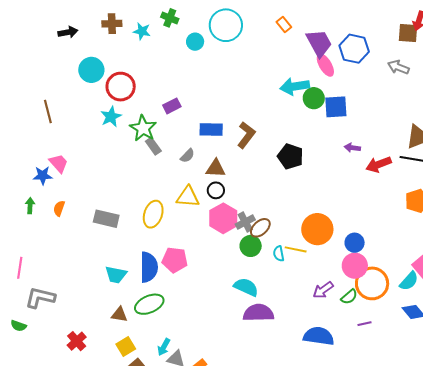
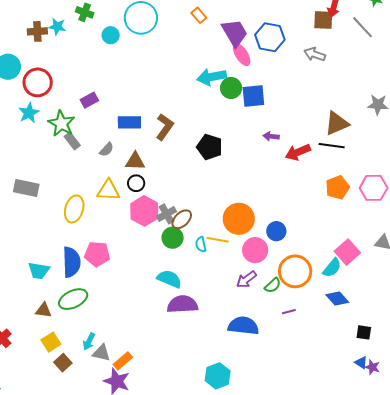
brown cross: (112, 24) -> (37, 31), moved
gray rectangle: (106, 219) -> (26, 188), moved
pink circle: (355, 266) -> (255, 250), moved

